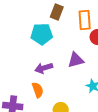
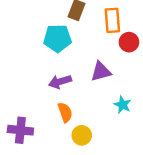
orange semicircle: (38, 90) -> (65, 112), moved

